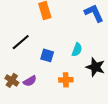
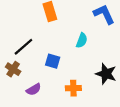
cyan semicircle: (77, 50) -> (82, 40), moved
brown cross: (12, 80) -> (13, 69), moved

